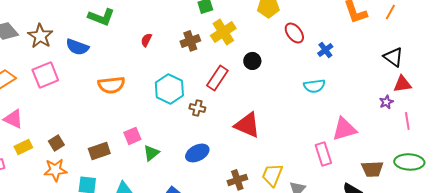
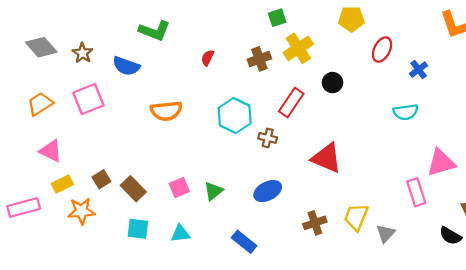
red ellipse: (294, 33) -> (382, 50), turned 65
brown star: (40, 36) -> (83, 53), size x0.7
pink square: (132, 136) -> (179, 187), moved
brown rectangle: (99, 151) -> (133, 189), moved, turned 65
orange star: (55, 170) -> (81, 211), moved

